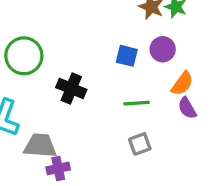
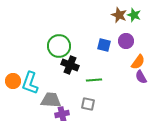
green circle: (24, 56) -> (59, 46), moved
green line: (137, 103) -> (94, 80), moved
gray square: (140, 144) -> (88, 104), moved, turned 32

